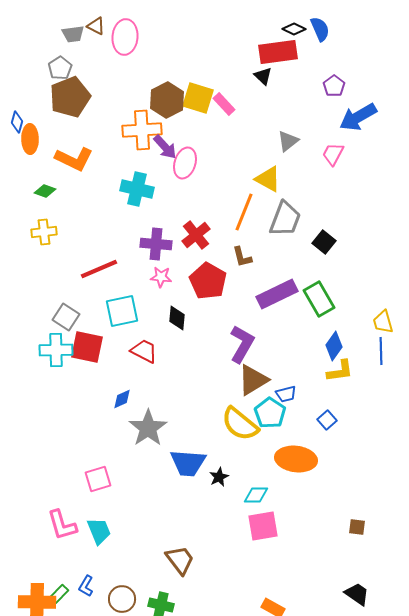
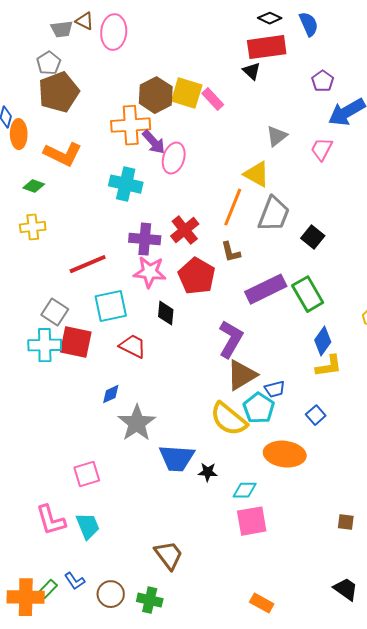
black diamond: (294, 29) -> (270, 18), moved
pink star: (161, 277) -> (150, 272), size x1.5
black star: (219, 477) -> (208, 472), turned 30
blue L-shape: (86, 586) -> (75, 581), turned -65

